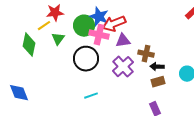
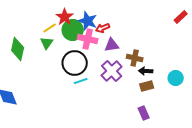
red star: (55, 13) -> (65, 17), moved, turned -30
red arrow: (114, 24) -> (103, 28), size x0.6
yellow line: (44, 26) -> (50, 28), moved
cyan line: (91, 96) -> (81, 81), moved

